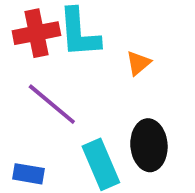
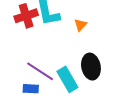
purple line: (52, 104) -> (40, 71), moved

